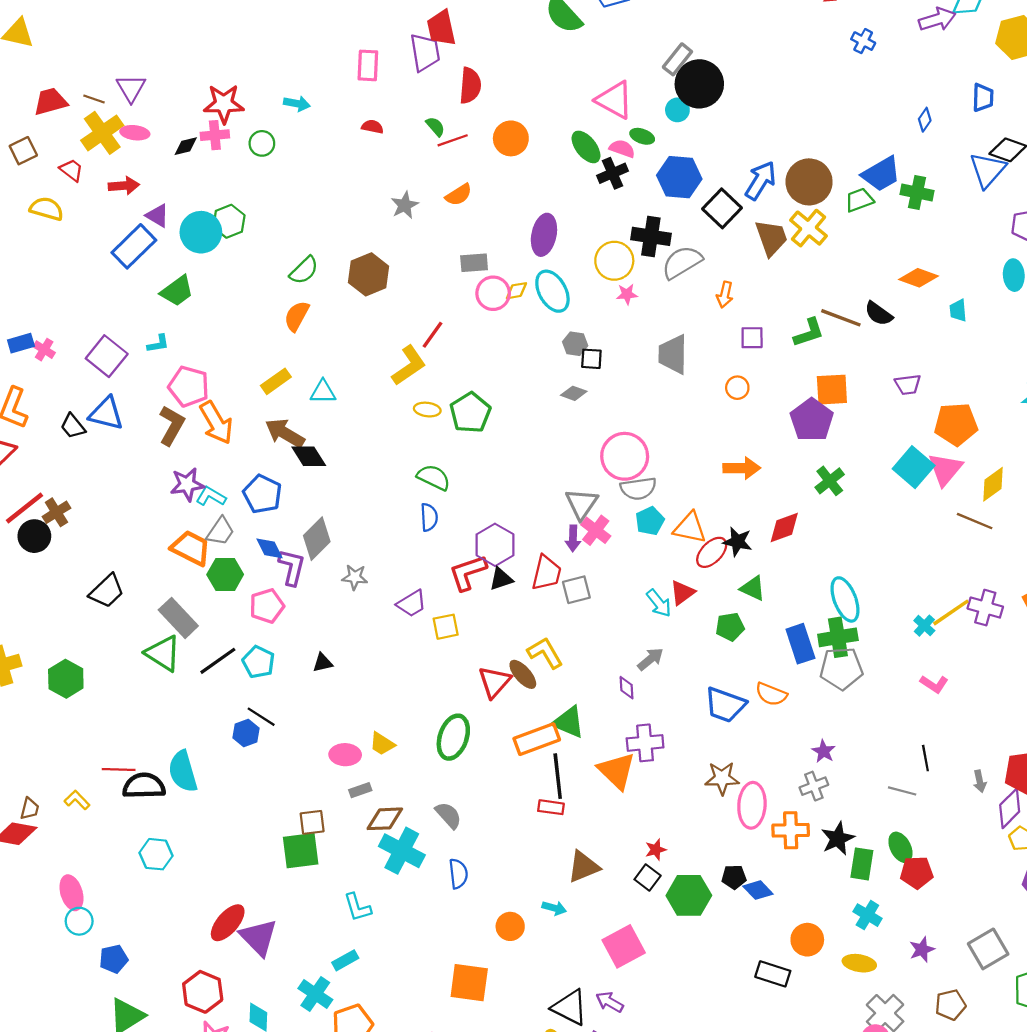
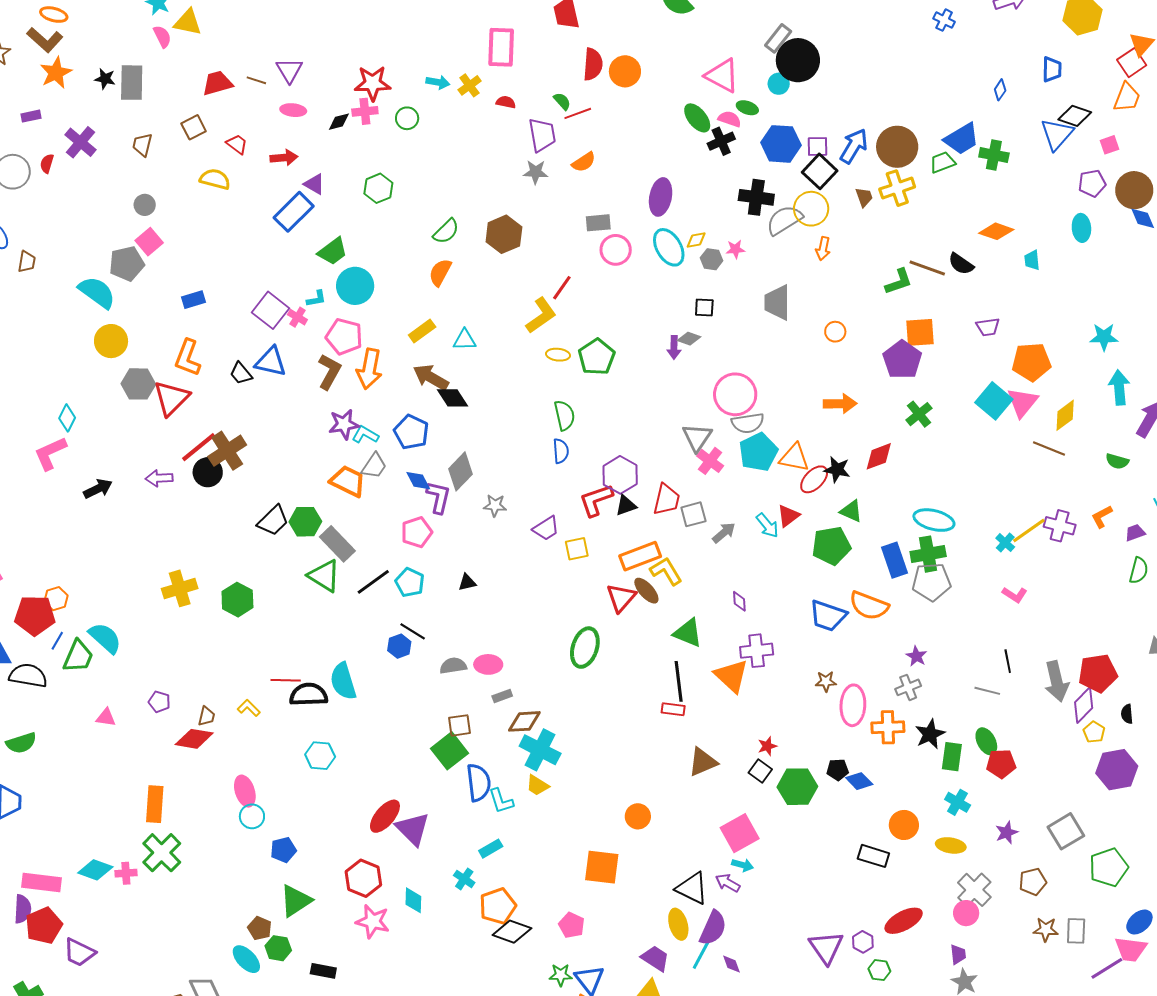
purple trapezoid: (425, 52) -> (542, 135), moved
pink rectangle: (368, 65) -> (501, 47), size x1.4
yellow cross: (102, 133) -> (470, 85), moved, size x0.6
orange circle: (511, 138) -> (625, 71), moved
gray star: (405, 205) -> (536, 172), turned 30
yellow cross: (808, 228) -> (897, 188), turned 32
cyan circle: (201, 232) -> (355, 286), moved
brown trapezoid: (771, 238) -> (864, 197), size x0.6
yellow circle: (614, 261) -> (811, 209), moved
yellow diamond: (516, 291) -> (696, 240), moved
purple square: (752, 338) -> (818, 146), moved
gray hexagon: (575, 344) -> (712, 259), moved
pink cross: (44, 350) -> (297, 317), moved
orange arrow: (216, 423) -> (369, 369), turned 42
green semicircle: (434, 477) -> (564, 415), turned 52
brown cross: (56, 512) -> (227, 451), size x1.5
cyan pentagon: (650, 521) -> (758, 452), size x1.5
purple arrow: (573, 538) -> (674, 347), moved
green hexagon: (225, 575) -> (305, 522), moved
cyan ellipse: (845, 599) -> (934, 520), turned -54
green pentagon: (730, 627) -> (831, 546), size x1.5
gray arrow: (650, 659) -> (724, 533), moved
orange semicircle: (771, 694) -> (869, 606), size x1.4
orange rectangle: (537, 739) -> (640, 556), moved
yellow trapezoid: (382, 744) -> (537, 785), moved
brown star: (722, 778) -> (826, 681), size x0.7
gray arrow: (980, 781) -> (1057, 681), size x2.0
gray semicircle: (448, 815) -> (453, 666), moved, turned -56
green square: (301, 851) -> (449, 751), turned -30
blue semicircle: (458, 874) -> (479, 783), moved, size x1.4
cyan arrow: (554, 908) -> (743, 865), moved
cyan cross: (315, 994) -> (464, 879), size x0.7

